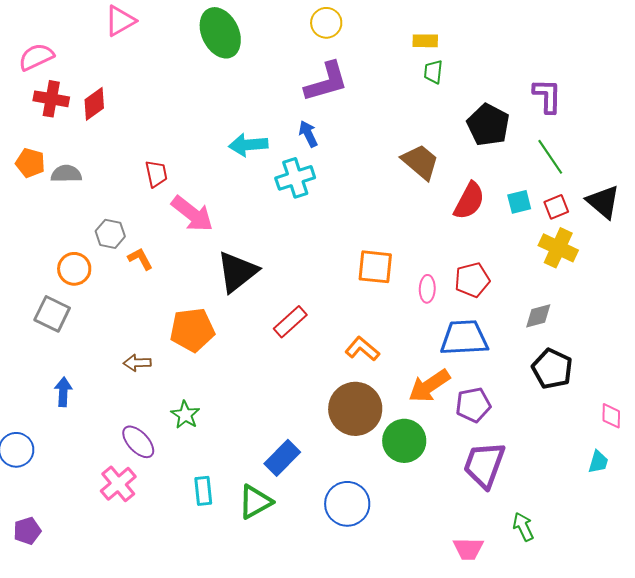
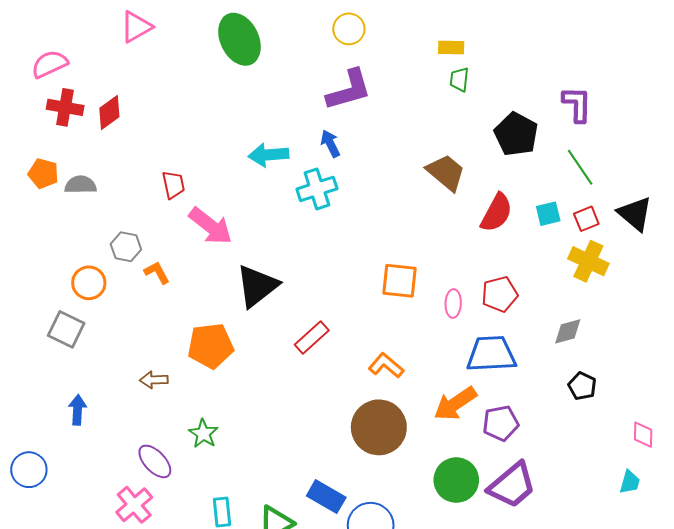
black pentagon: (552, 369) -> (582, 386), size x0.7
green circle: (404, 441) -> (456, 480), moved
blue rectangle: (282, 458) -> (326, 497), moved, turned 75
purple trapezoid: (484, 465) -> (512, 485), turned -150

